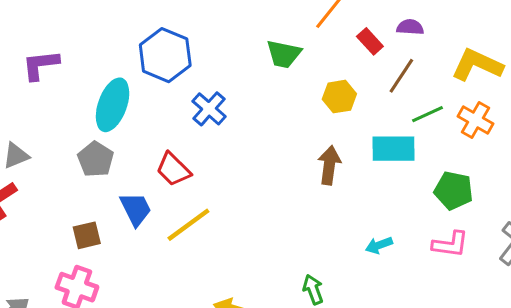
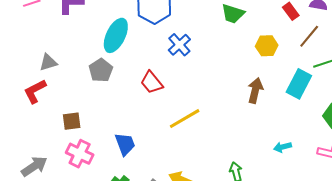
cyan rectangle: (394, 149) -> (299, 84), turned -68
blue trapezoid: (136, 209) -> (125, 144), moved
yellow line: (188, 225) -> (185, 119), moved
brown square: (87, 235) -> (72, 121), moved

